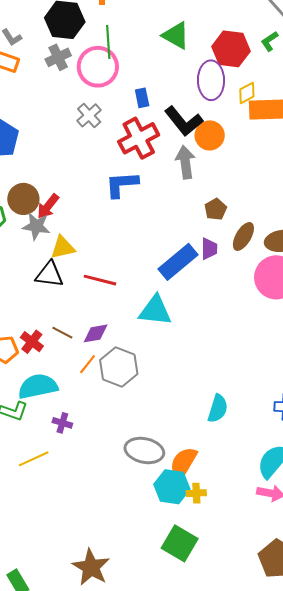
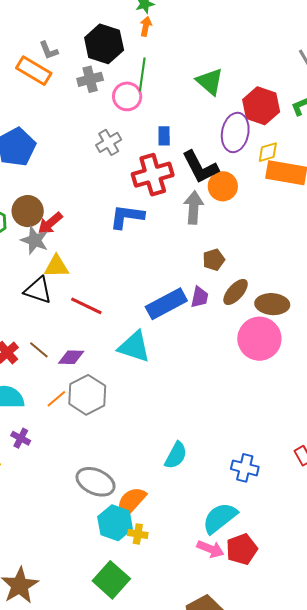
pink circle: (98, 67) -> (127, 96), size x0.7
orange line: (88, 364) -> (56, 399), moved

